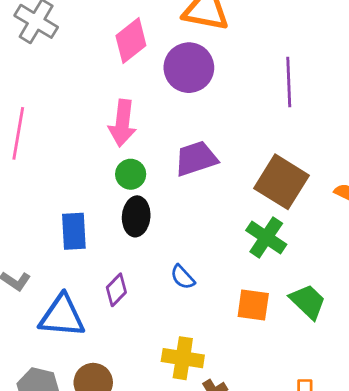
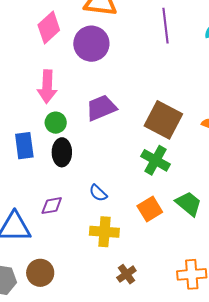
purple line: (289, 82) -> (165, 26), moved
blue rectangle: (74, 231) -> (24, 146), moved
purple diamond: (116, 290) -> (52, 206), turned 40
orange square: (253, 305) -> (150, 209), turned -35
yellow cross: (183, 358) -> (104, 232), moved

